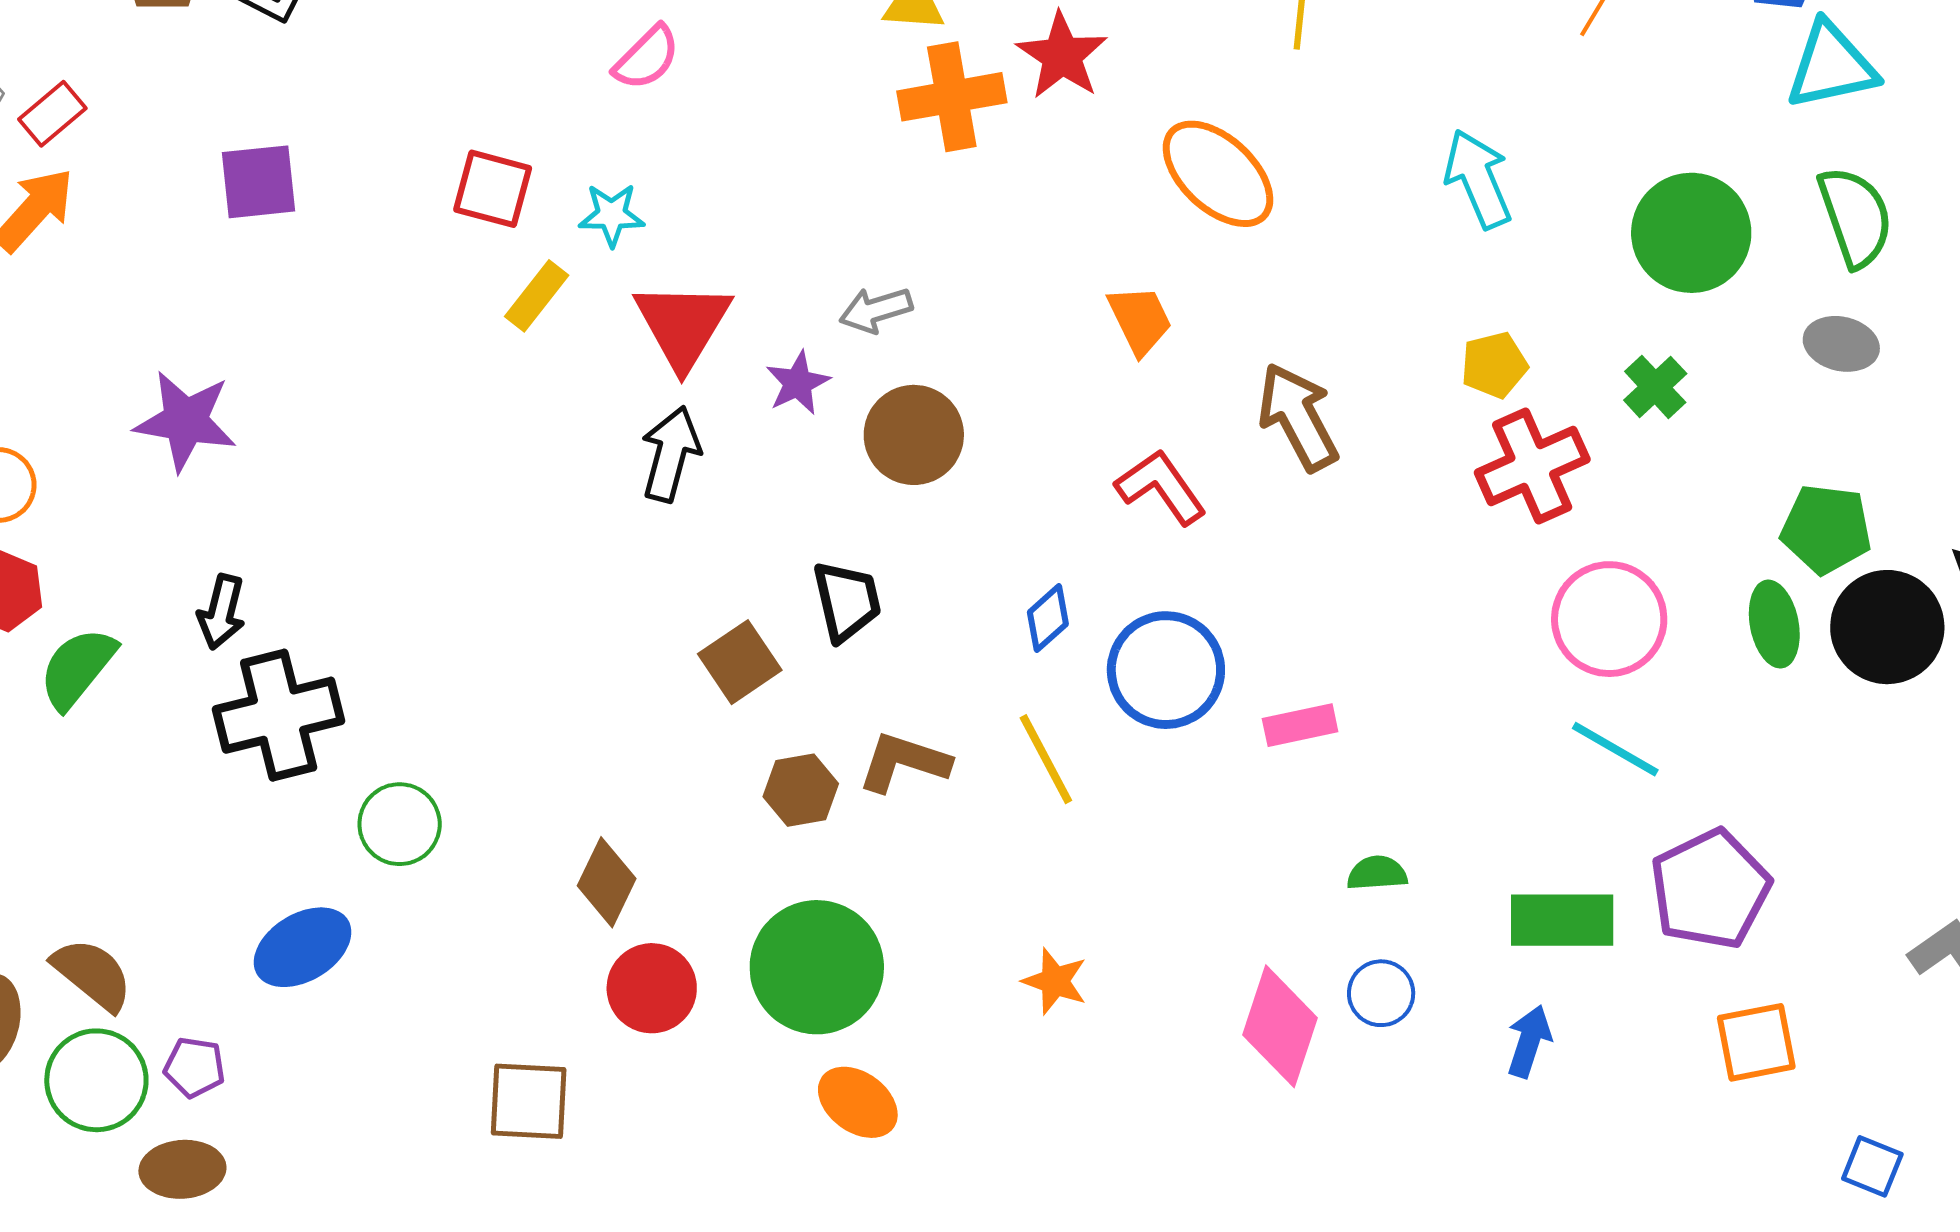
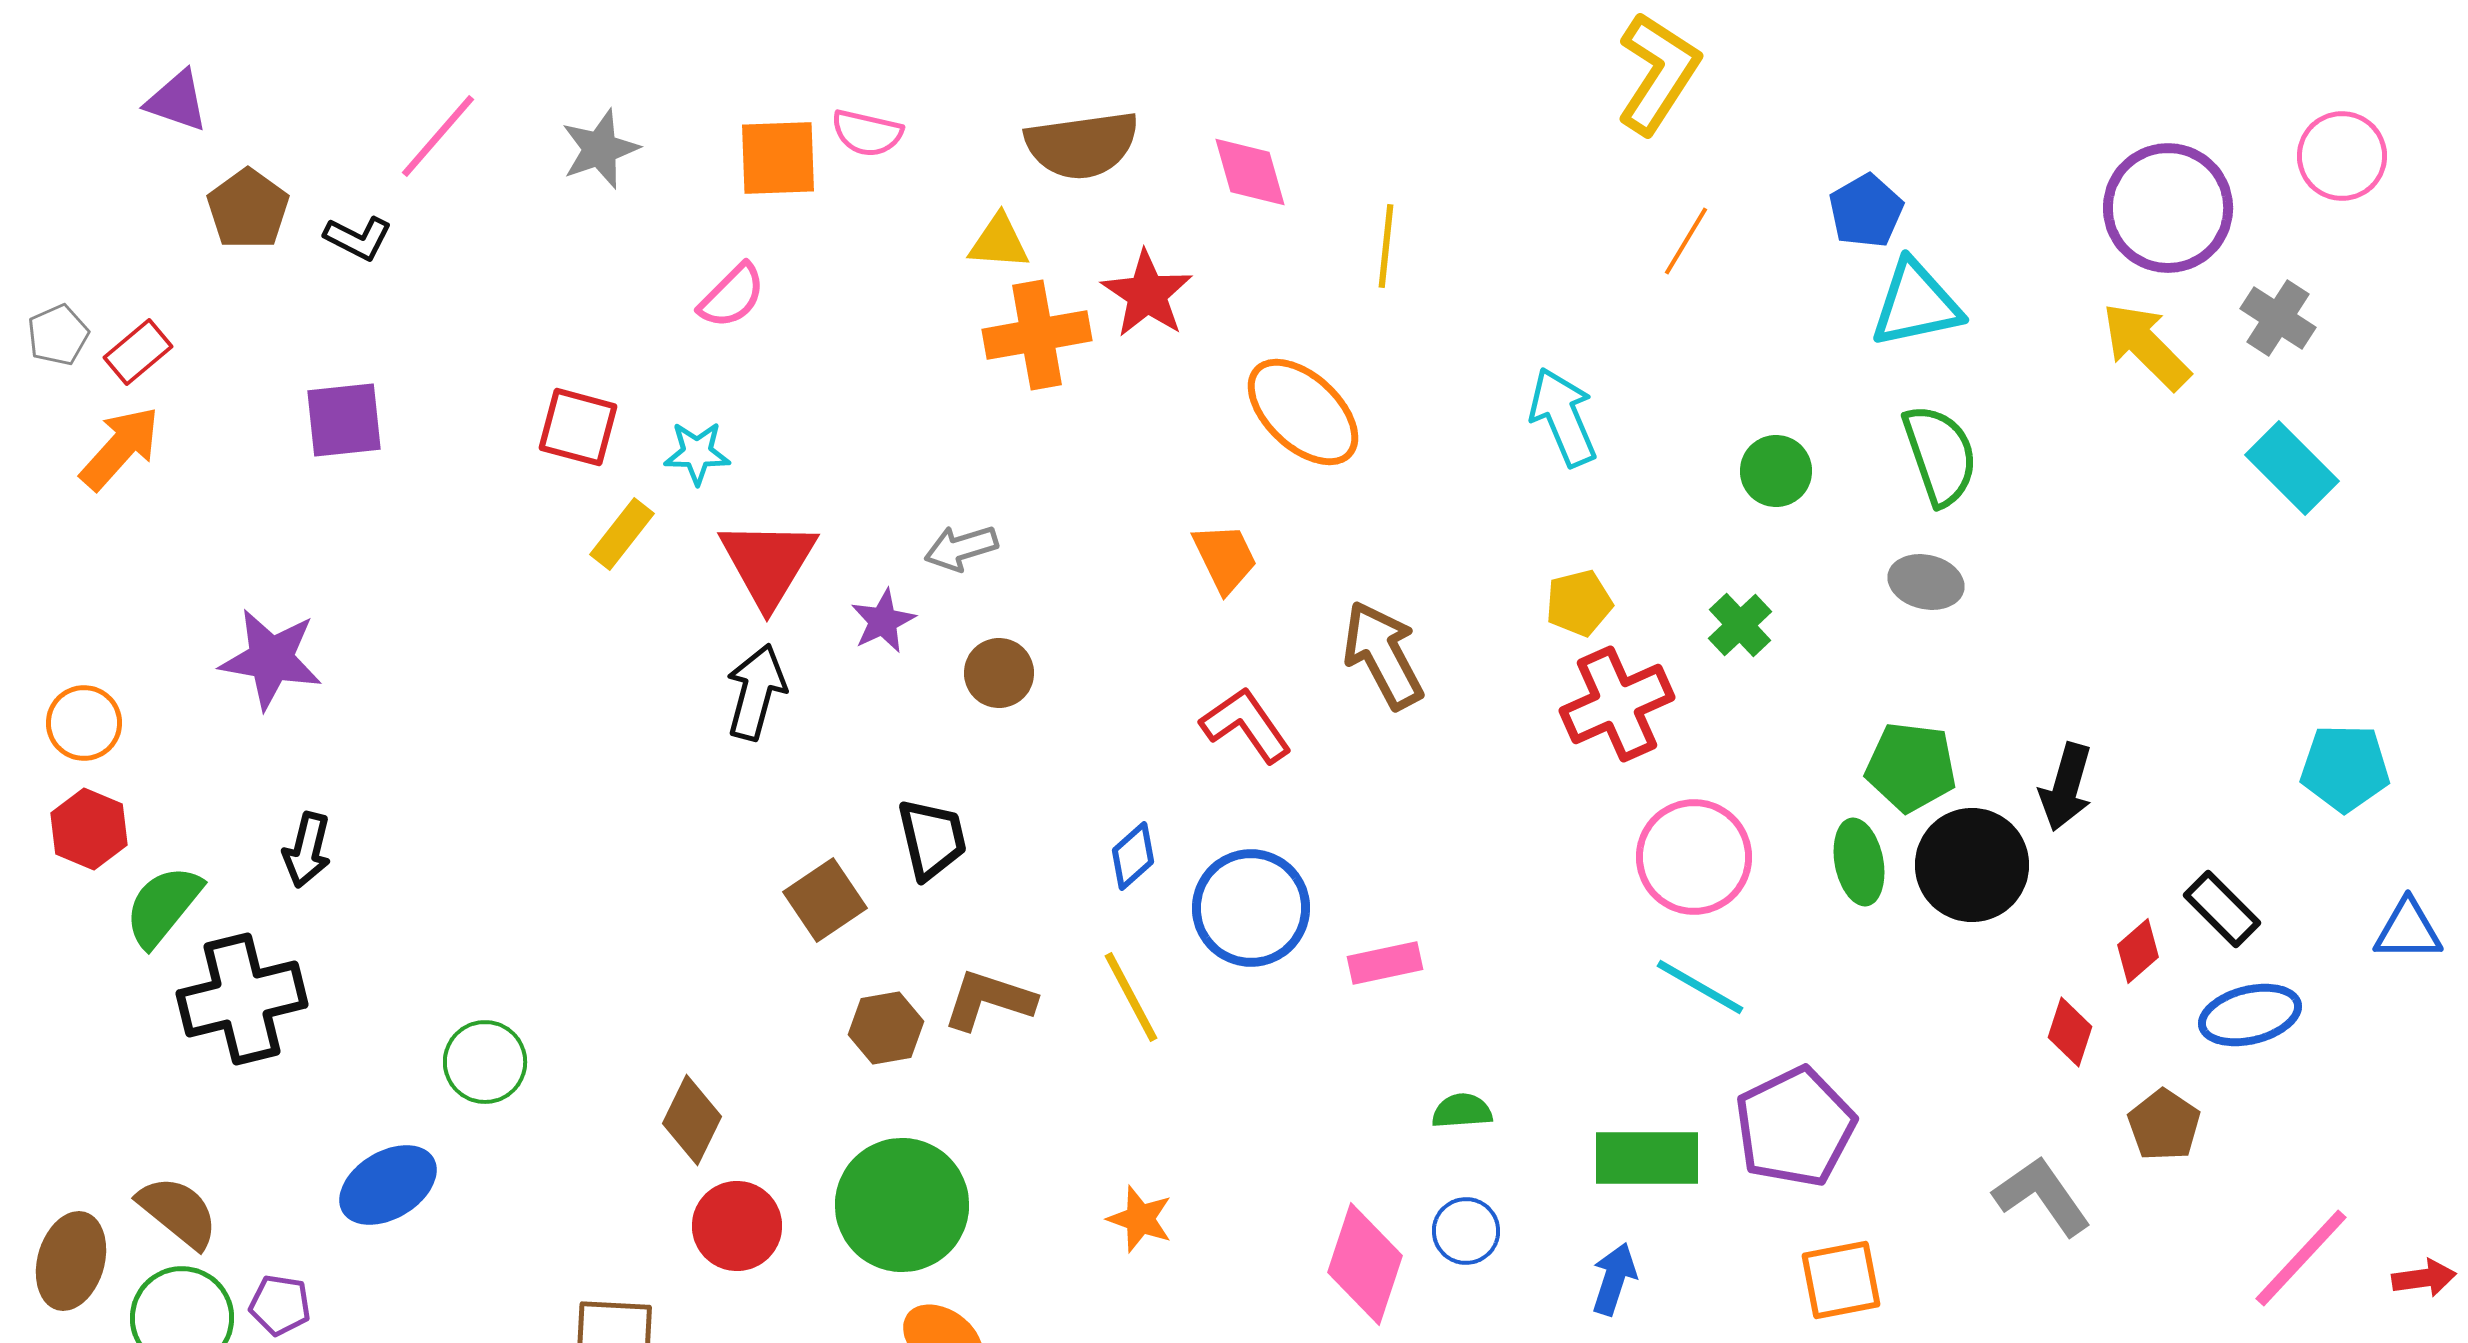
green circle: (1691, 233) -> (1776, 471), size x0.6
brown circle: (914, 435) -> (999, 673), size x0.7
black cross: (279, 715) -> (242, 999), moved

